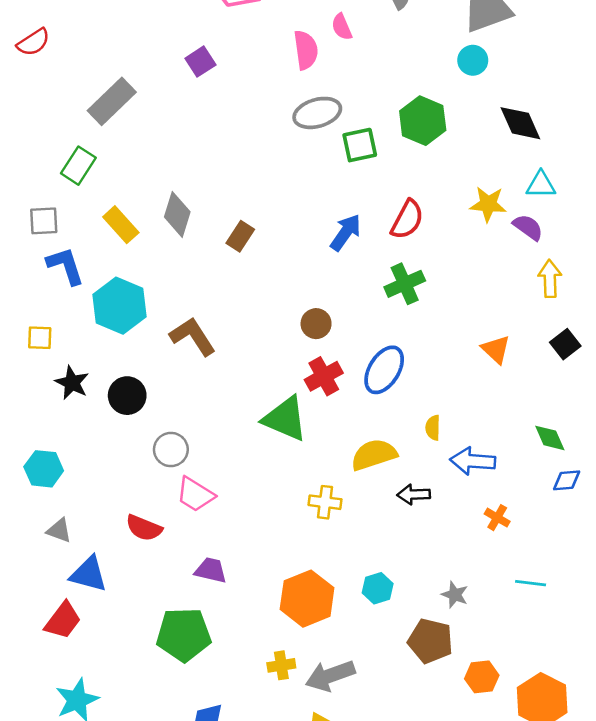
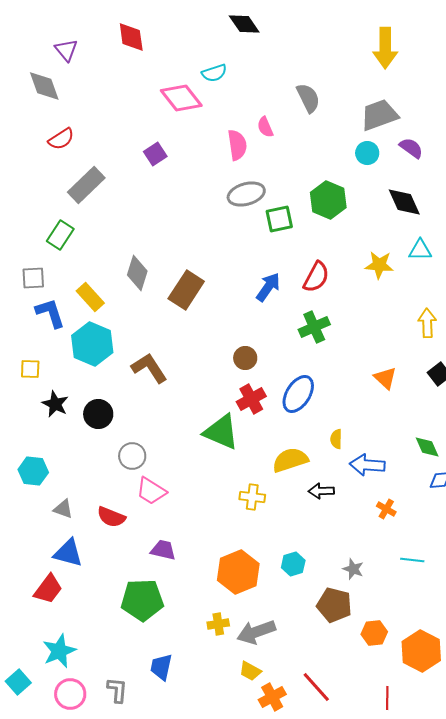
red semicircle: (33, 42) -> (61, 139), moved
yellow rectangle: (121, 225) -> (90, 297), moved
purple semicircle: (528, 227) -> (411, 148), moved
brown rectangle: (240, 236) -> (186, 290), size x1.6
gray triangle: (59, 530) -> (63, 509), moved

